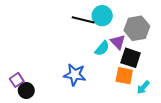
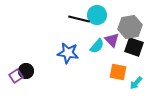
black square: (131, 58) -> (134, 47), moved
blue star: (75, 75) -> (68, 53), moved
black circle: (26, 90) -> (26, 71), moved

